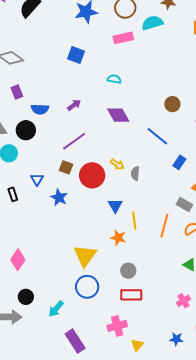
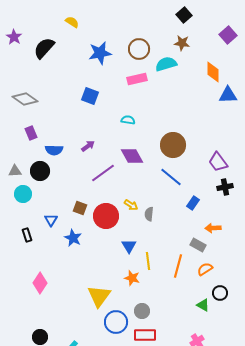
brown circle: (172, 104) -> (173, 145), moved, size x1.6
purple line: (74, 141) -> (103, 173), moved
pink diamond: (18, 260) -> (40, 283), moved
blue circle: (87, 287) -> (116, 322), moved

